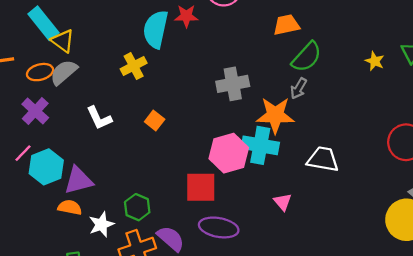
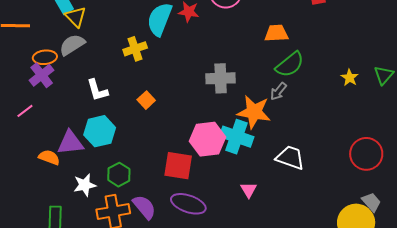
orange ellipse: (40, 72) -> (45, 57), moved
cyan hexagon: (46, 167) -> (100, 131), moved
orange semicircle: (70, 207) -> (49, 157), moved

